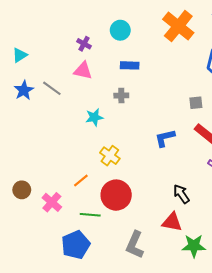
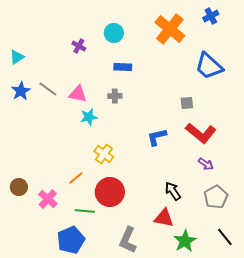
pink triangle: (83, 71) -> (78, 94), moved
green star: (194, 246) -> (185, 241), turned -30

